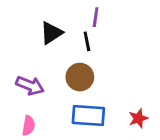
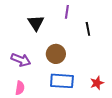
black triangle: (51, 33) -> (36, 23), turned -30
black line: (87, 41) -> (88, 29), moved

